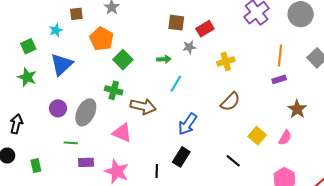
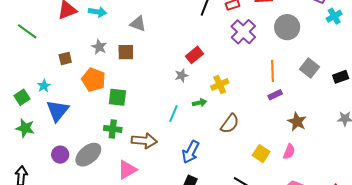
brown square: (176, 23) -> (126, 52), moved
cyan star: (56, 30) -> (44, 86), moved
green arrow: (164, 59) -> (199, 103), moved
green square: (123, 60) -> (117, 97), turned -30
gray ellipse: (86, 112) -> (88, 155), turned 32
pink triangle: (122, 133) -> (127, 170), turned -45

